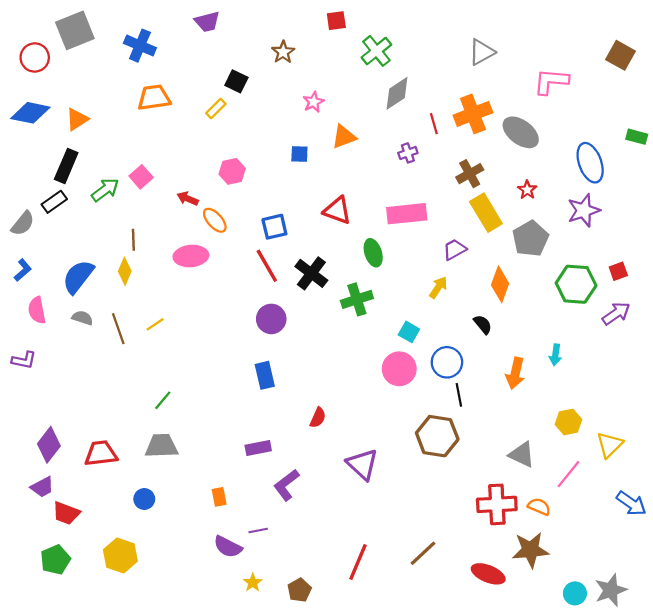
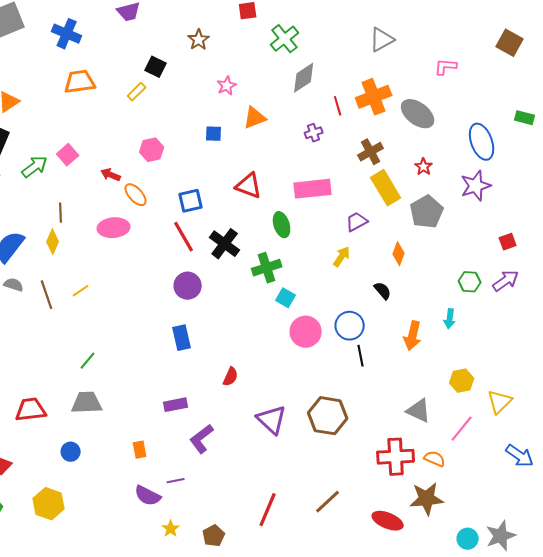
pink L-shape: (551, 81) -> (446, 67), size x0.7
orange diamond: (500, 284) -> (399, 254), size x0.7
green hexagon: (576, 284) -> (470, 282), moved, size x0.6
cyan square: (409, 332) -> (286, 298), moved
brown hexagon: (437, 436) -> (328, 416), moved

